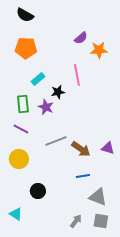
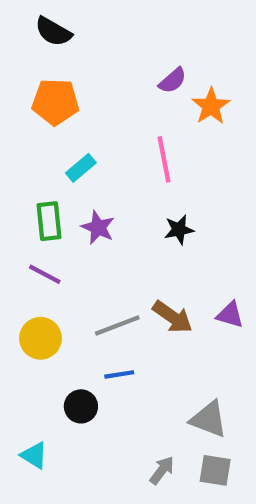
orange star: (99, 50) -> (211, 106), turned -30
black star: (58, 92) -> (179, 230), moved
gray line: (56, 141) -> (117, 325), moved
blue line: (83, 176) -> (119, 374), moved

